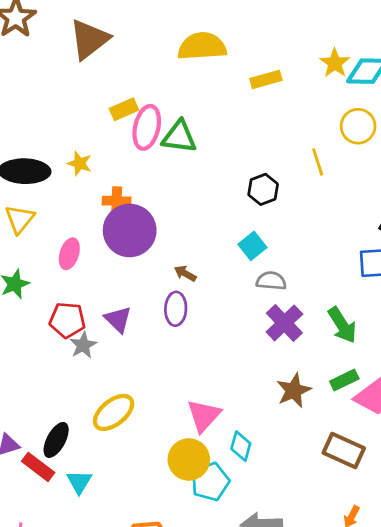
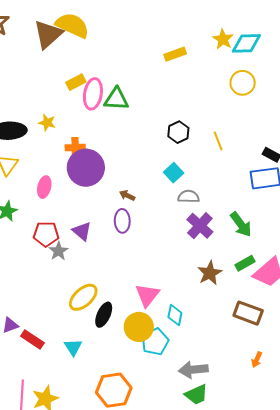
yellow semicircle: (202, 46) -> (72, 25), moved, turned 32
yellow line: (318, 162) -> (218, 141), moved
black ellipse: (56, 440) -> (104, 315), moved
cyan triangle: (79, 482) -> (73, 347), moved

